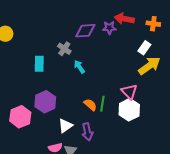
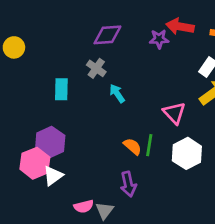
purple diamond: (85, 31) -> (107, 35), moved
pink triangle: (129, 92) -> (174, 113), moved
purple hexagon: (45, 102) -> (50, 142), moved
white triangle: (65, 126) -> (53, 176), moved

